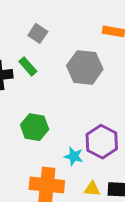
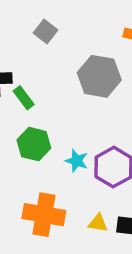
green rectangle: (28, 66) -> (24, 98), moved
cyan star: (74, 156) -> (77, 161), moved

